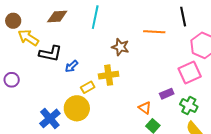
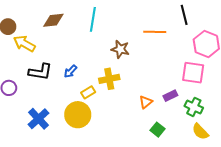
black L-shape: (50, 53) -> (40, 72), moved
pink square: (190, 73) -> (193, 73), turned 35
orange triangle: (145, 108) -> (146, 102), moved, turned 48
blue cross: (50, 118) -> (38, 119), moved

